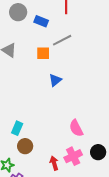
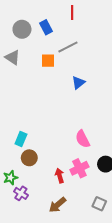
gray circle: (18, 12) -> (22, 29), moved
blue rectangle: (41, 21) -> (46, 27), turned 40
blue triangle: (55, 80) -> (78, 83), moved

